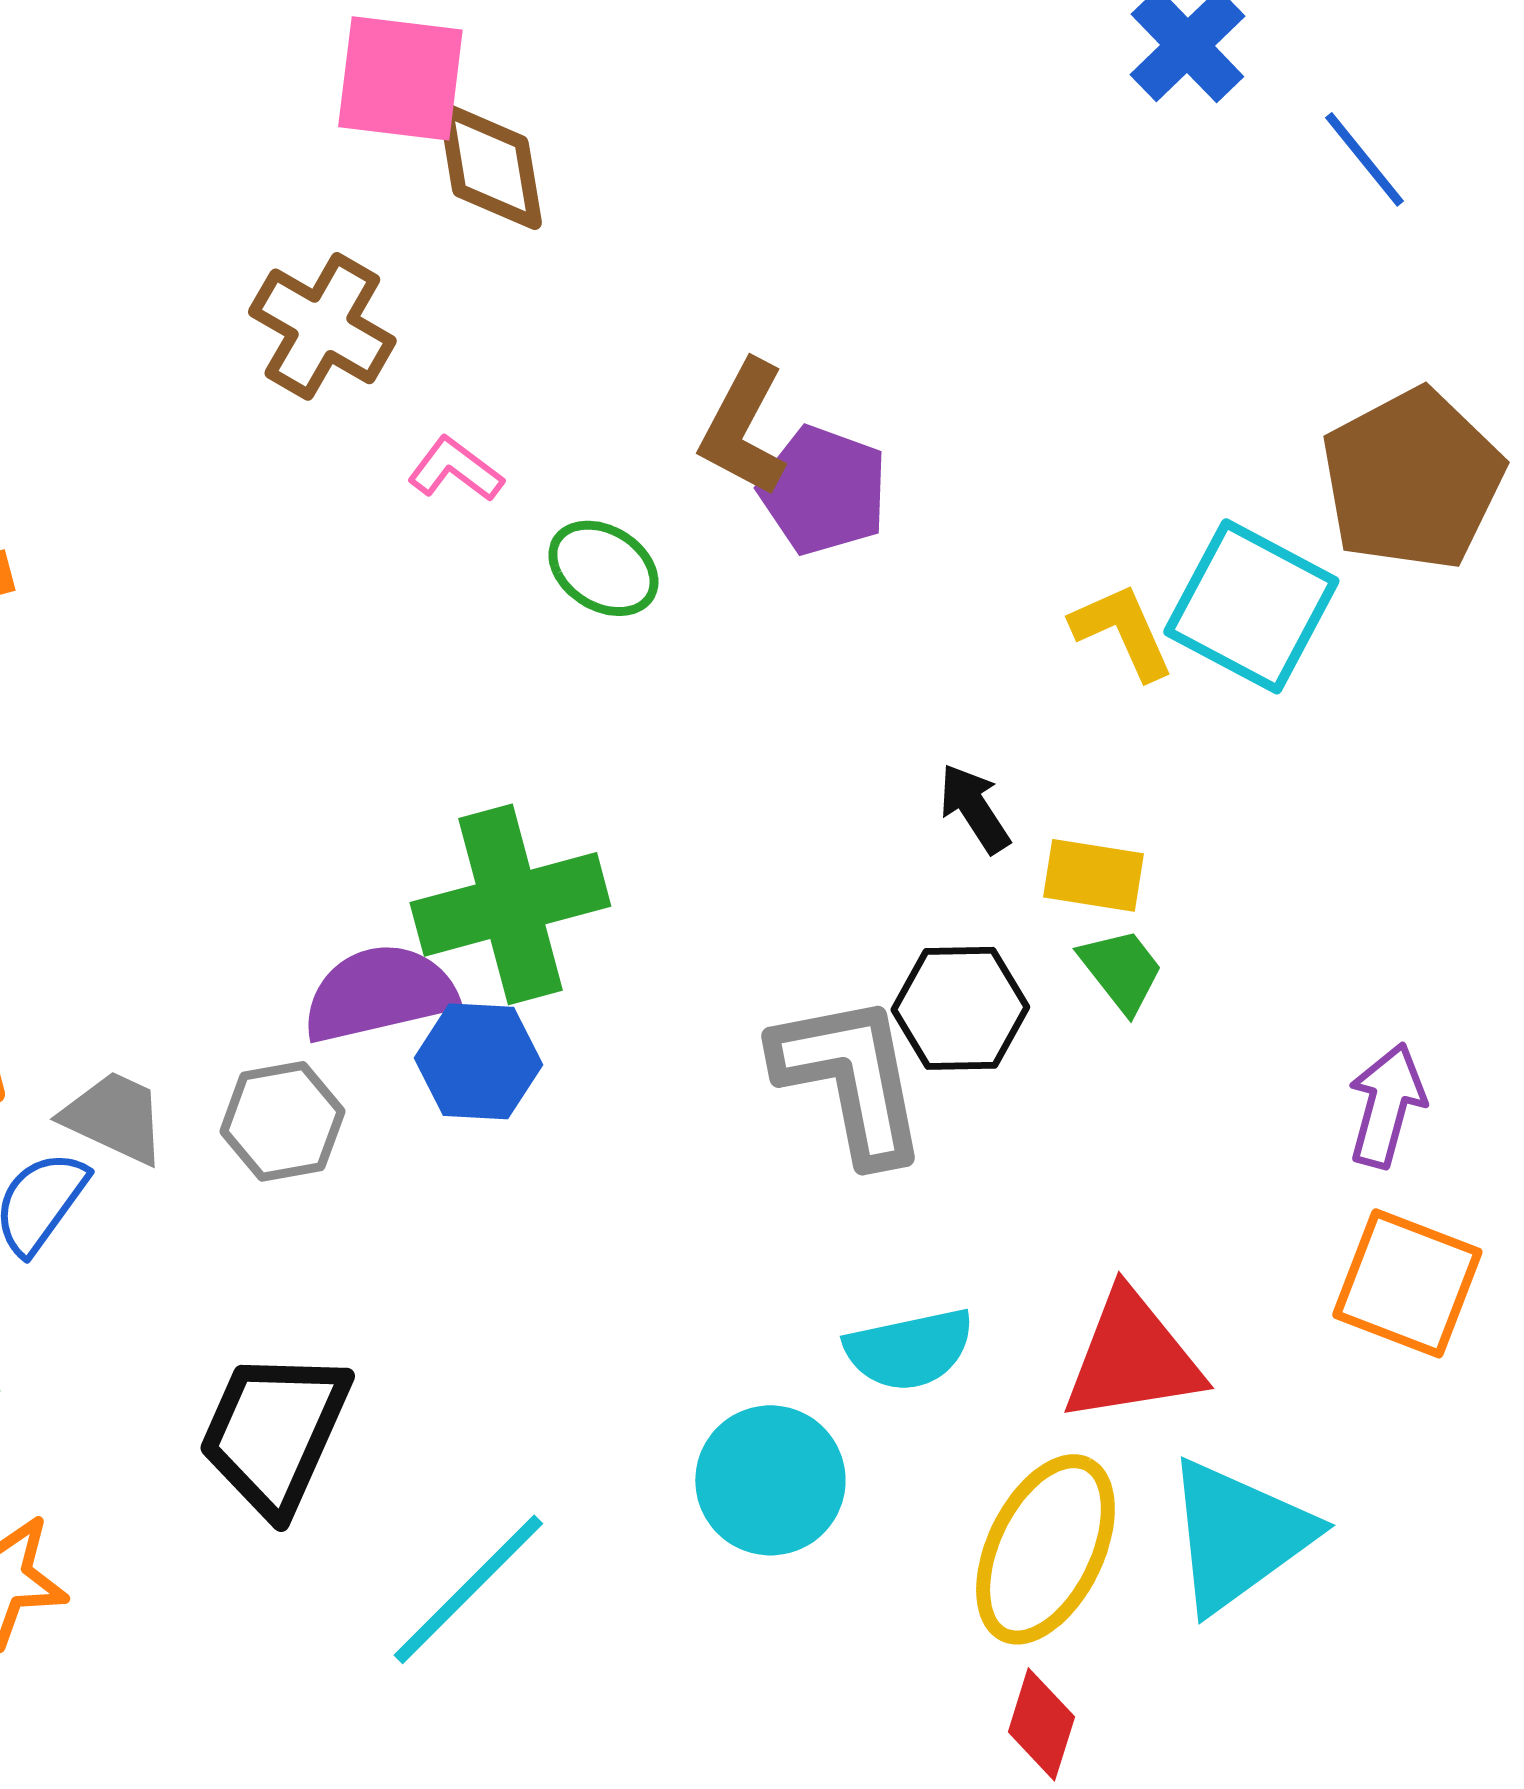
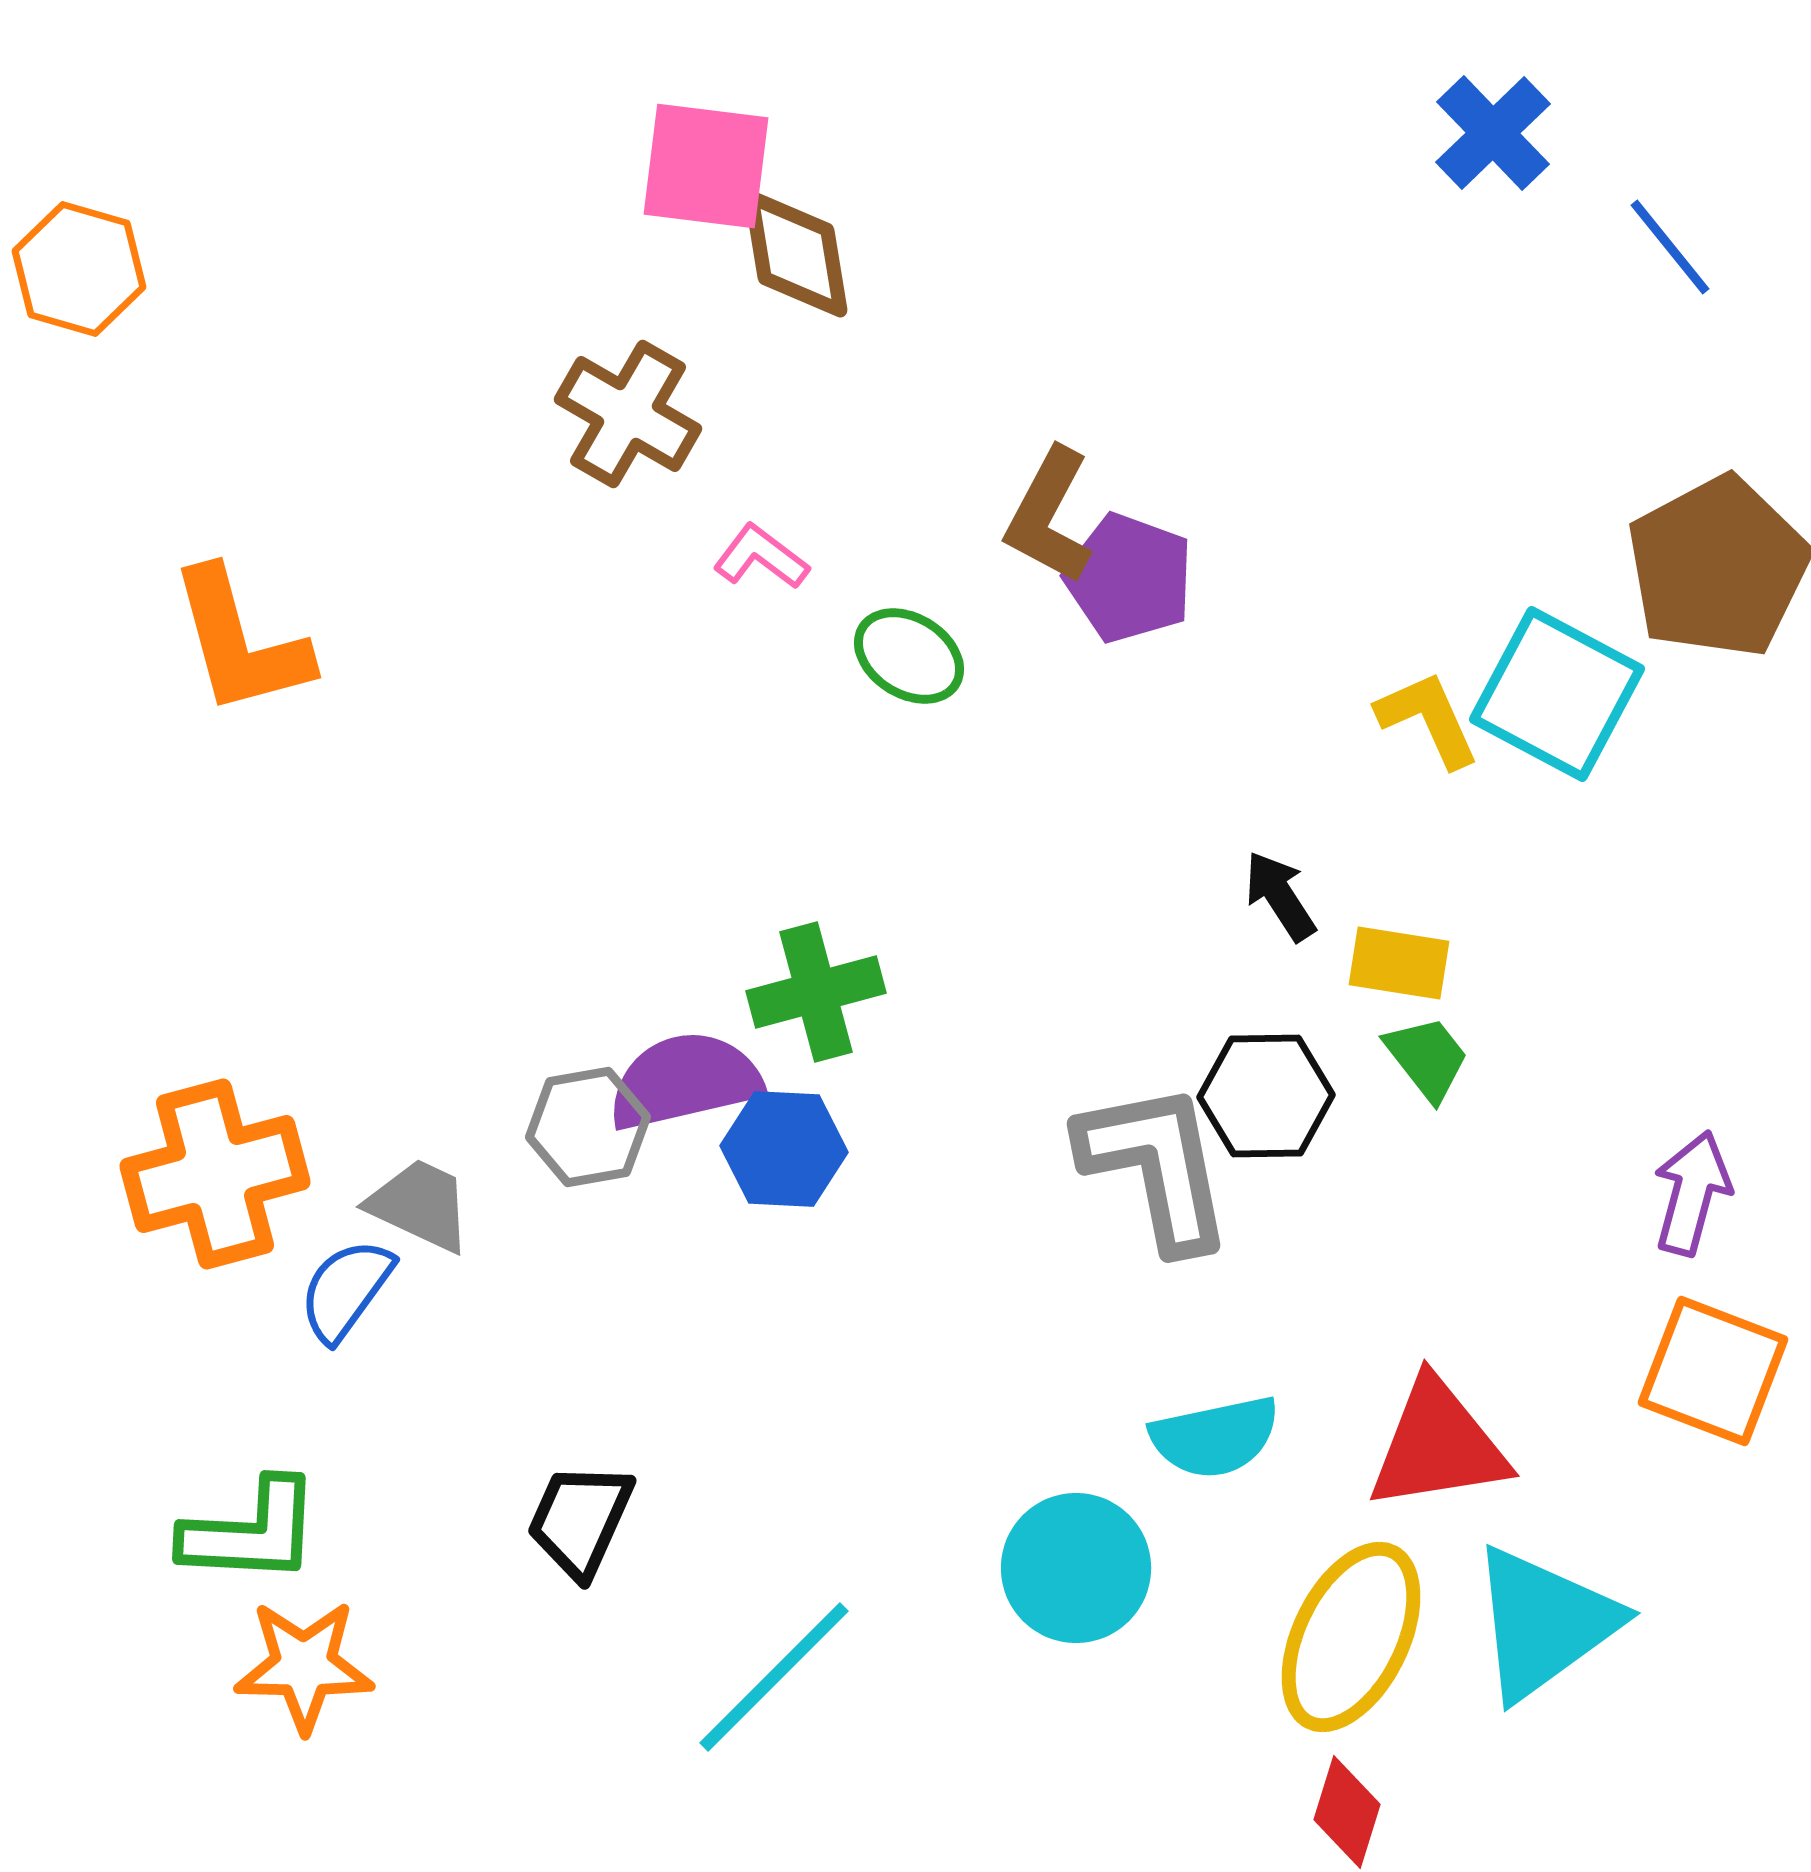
green cross: (510, 904) -> (816, 992), size x0.7
gray hexagon: (282, 1121) -> (588, 1127), moved
black trapezoid: (274, 1432) -> (580, 1520), size x0.7

